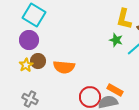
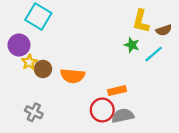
purple circle: (29, 40) -> (19, 45), moved
yellow star: (26, 65) -> (29, 62), moved
orange rectangle: (115, 90) -> (117, 91), moved, turned -42

